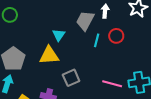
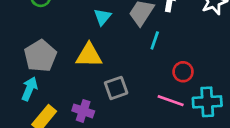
cyan triangle: (59, 35) -> (102, 17), moved
red circle: (116, 36) -> (183, 72), moved

